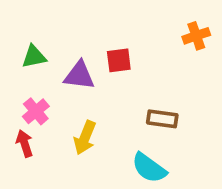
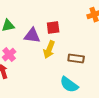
yellow arrow: (85, 138) -> (49, 50), moved

